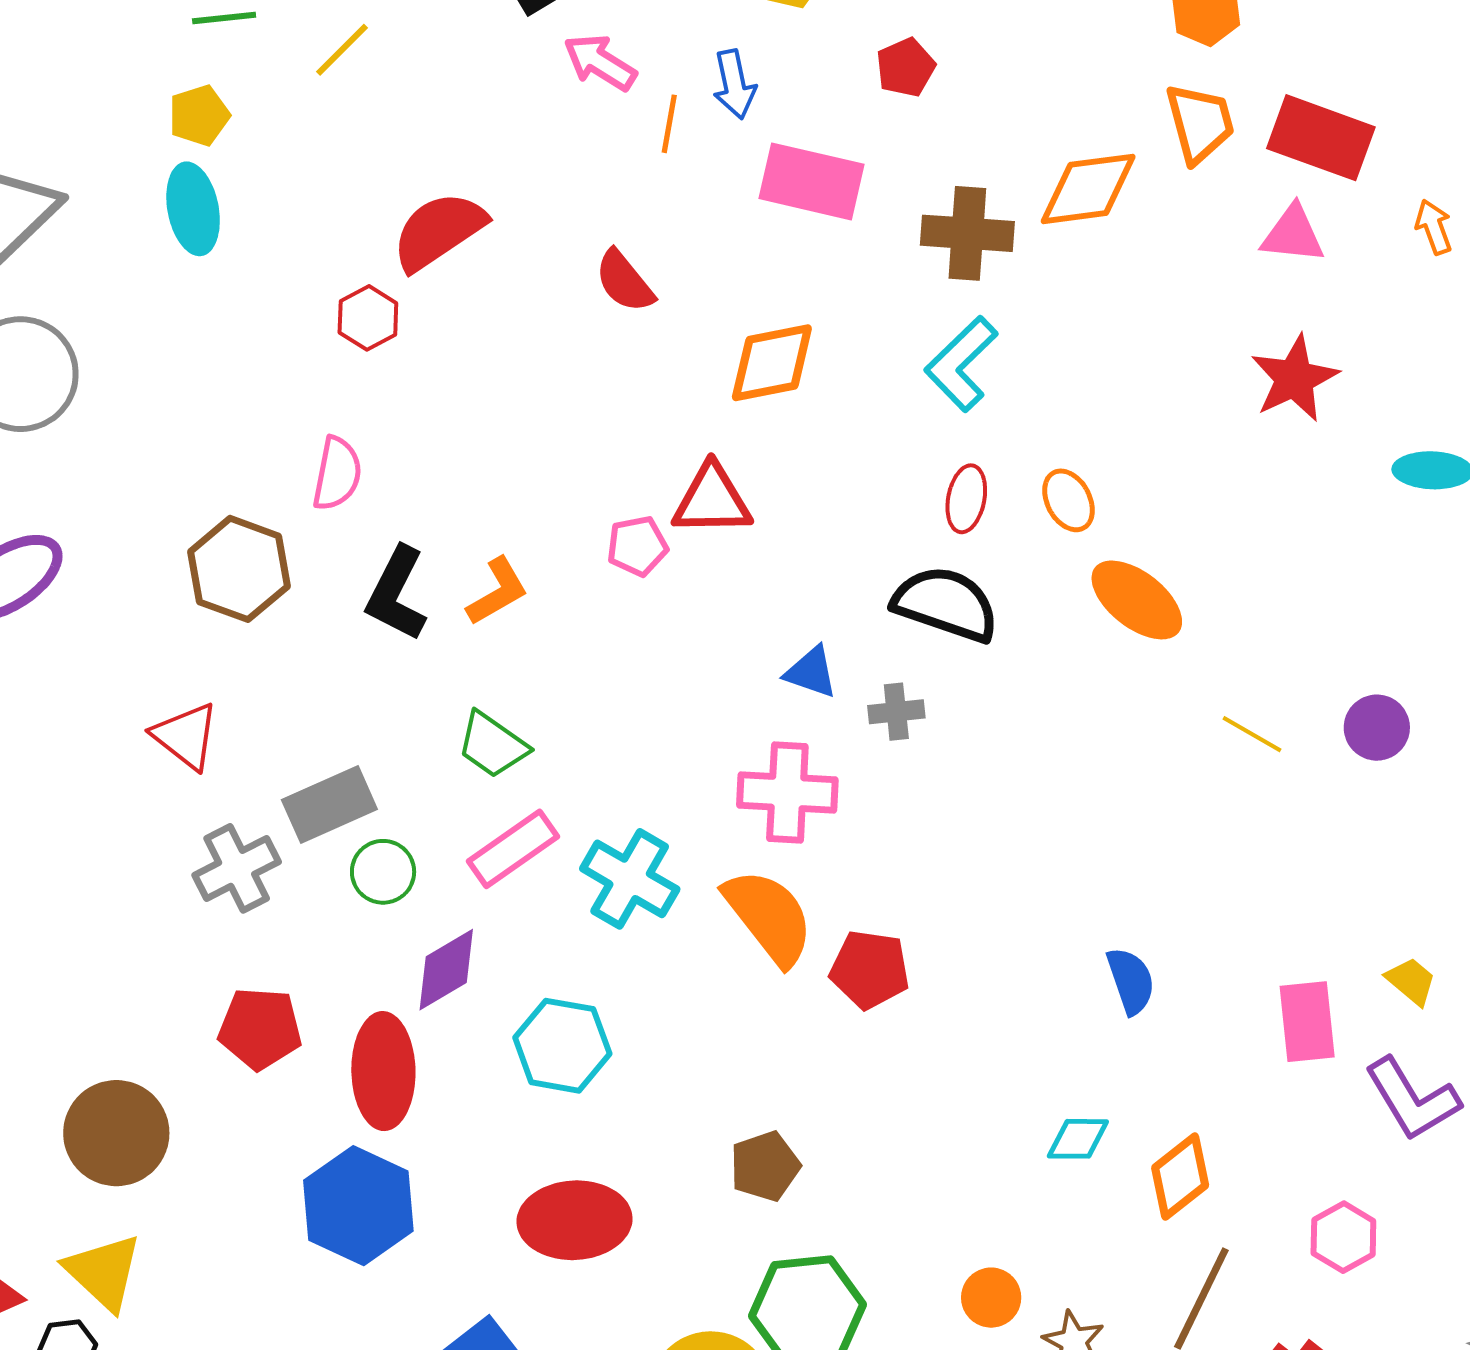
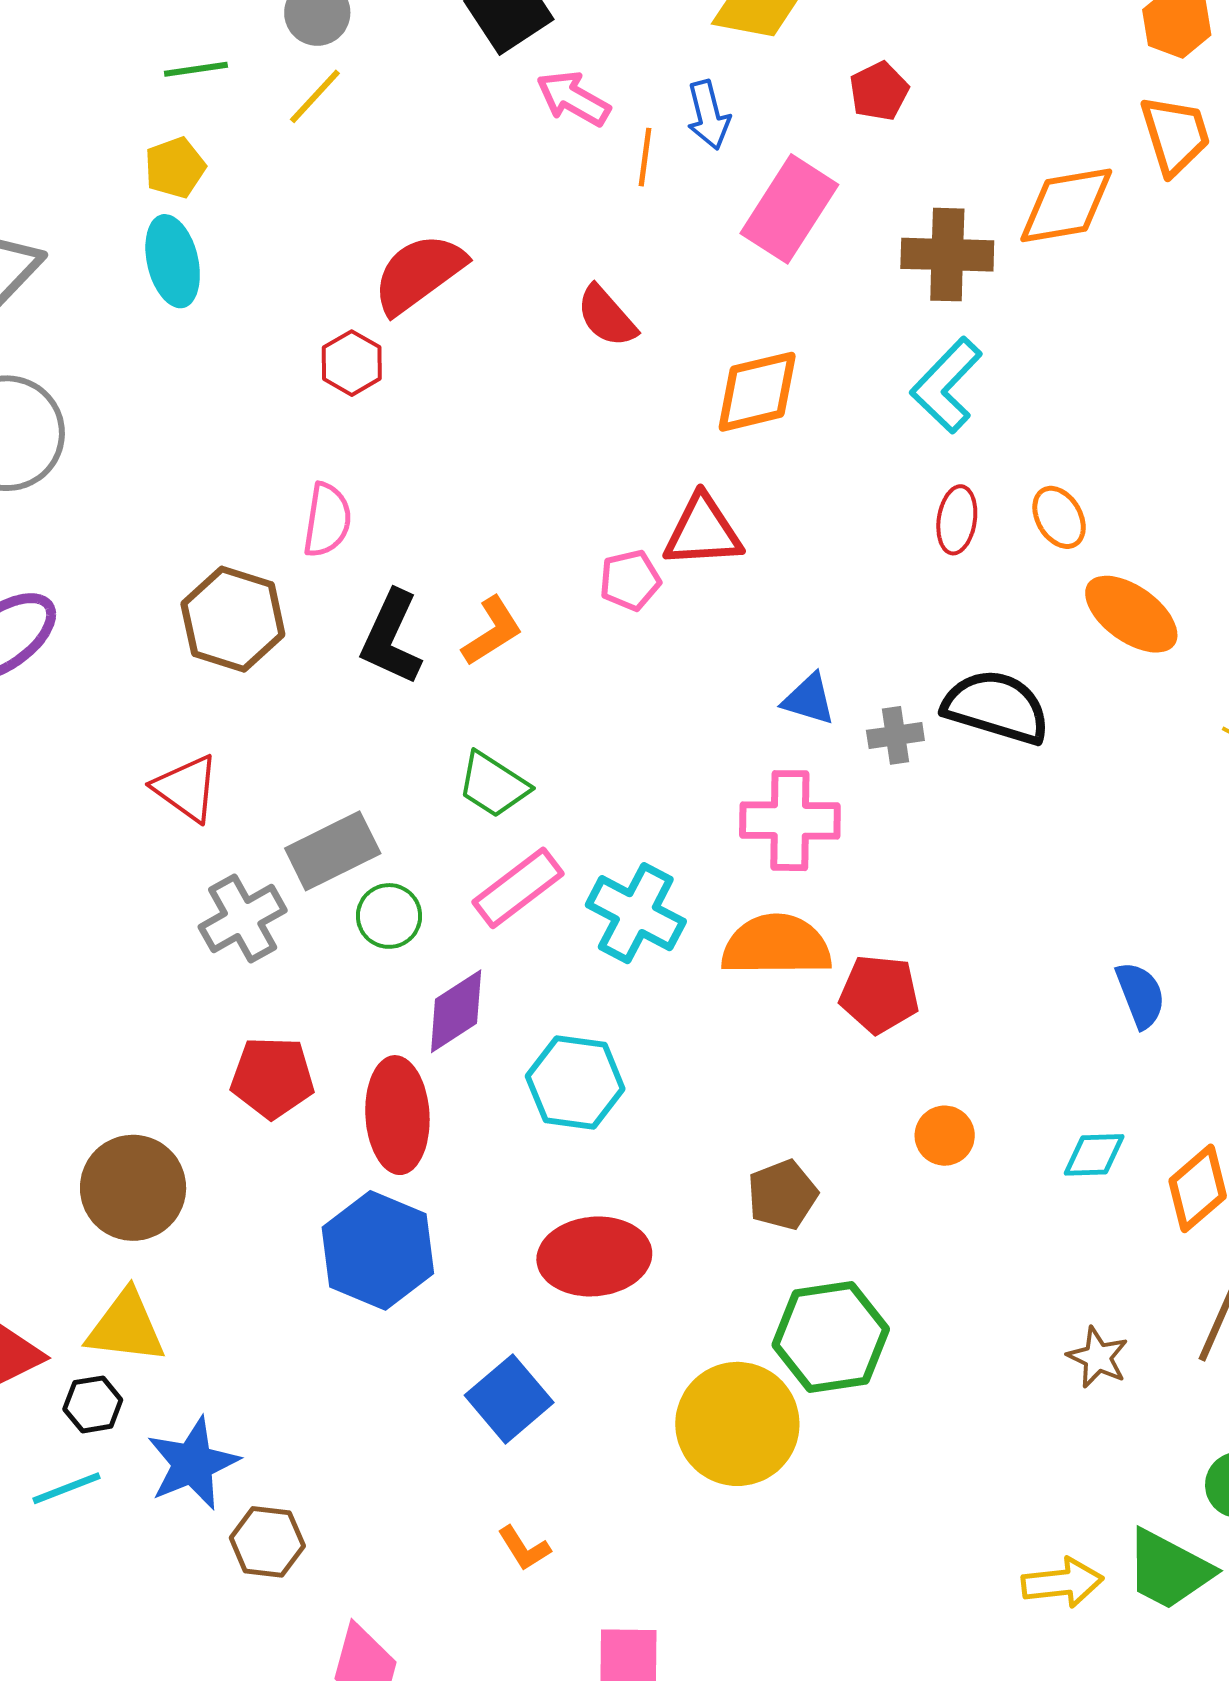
pink rectangle: (811, 181) -> (789, 209), turned -68
black semicircle: (946, 604) -> (996, 707), moved
orange semicircle: (769, 917) -> (776, 945), turned -50
yellow triangle: (104, 1272) -> (126, 1327), turned -34
orange circle: (991, 1298) -> (945, 1136), moved

